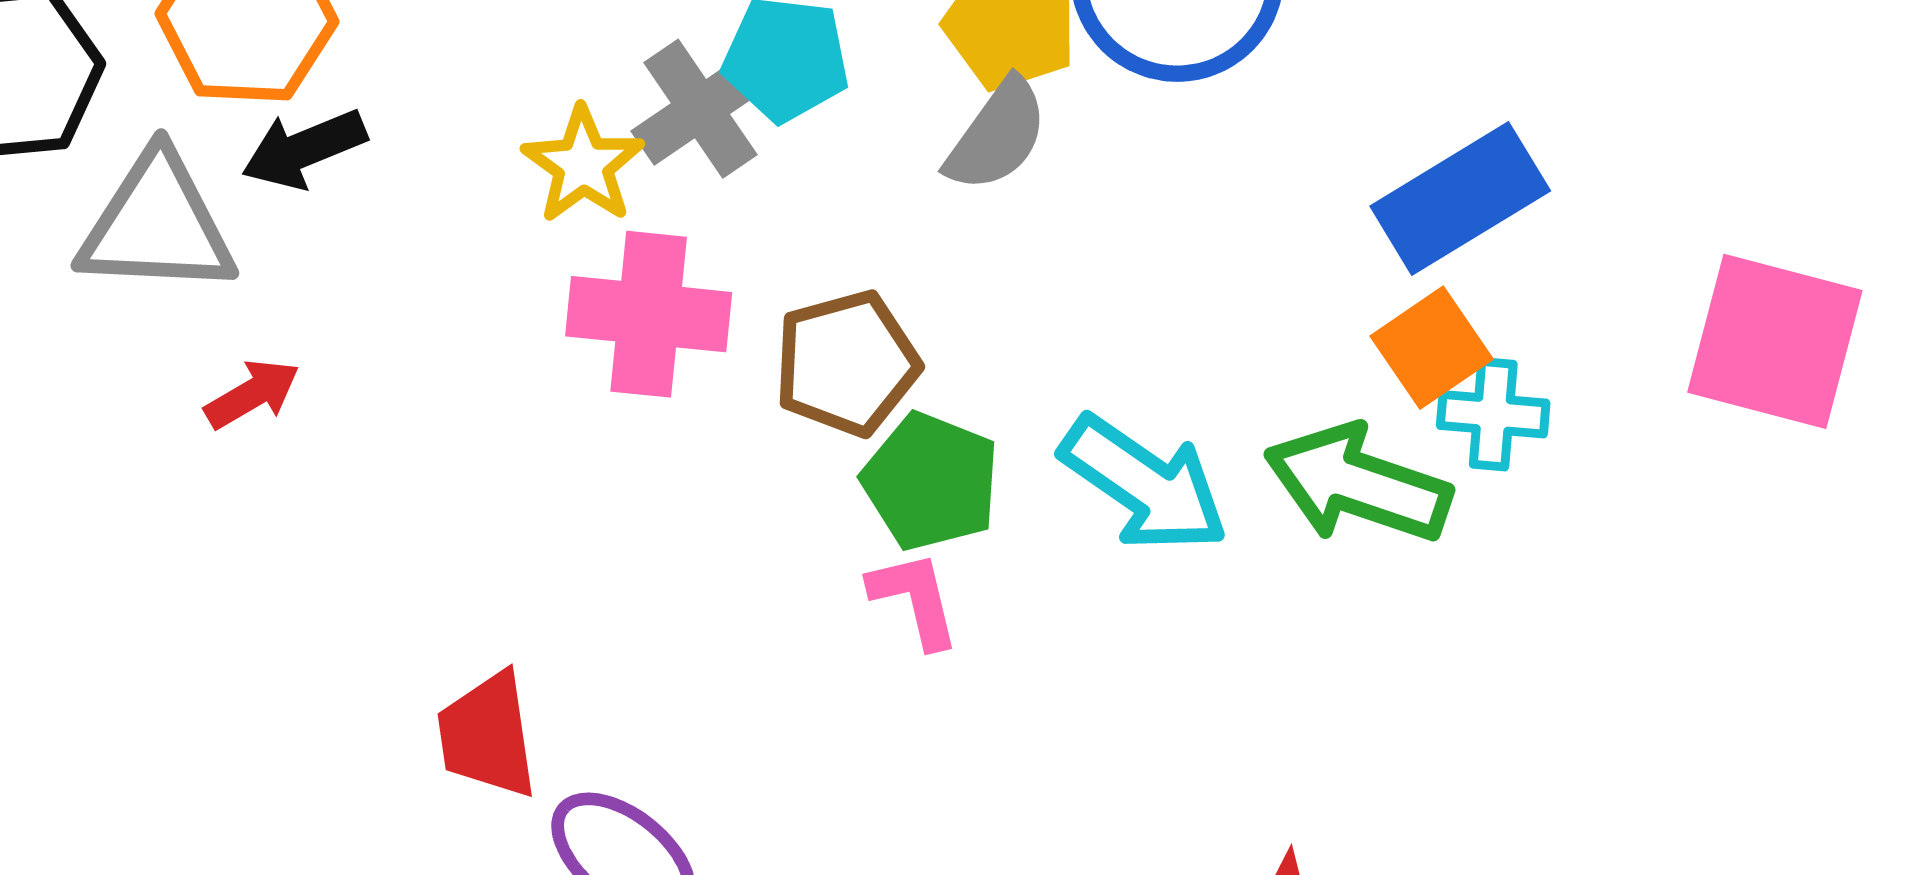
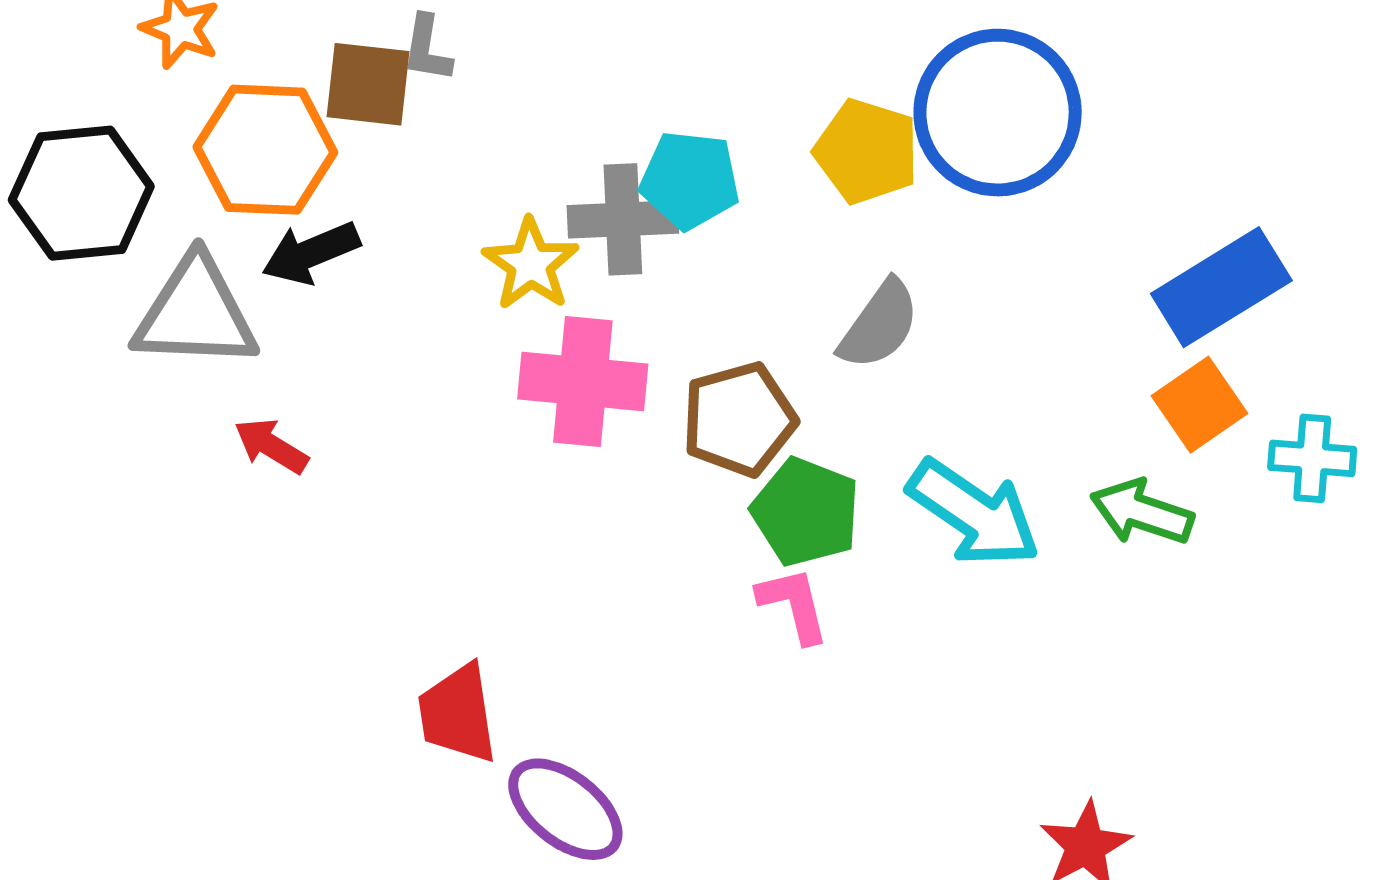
gray cross: (700, 109) -> (623, 219), turned 32
gray semicircle: (997, 135) -> (879, 325), moved
red arrow: (252, 394) -> (271, 446), turned -118
cyan cross: (1493, 414) -> (1312, 458), moved
green arrow: (1358, 484) -> (1142, 512), size x0.7

